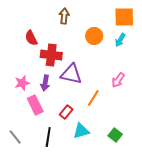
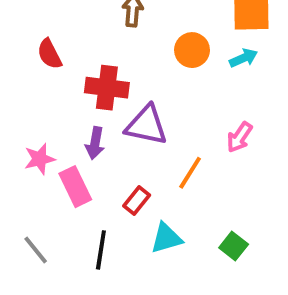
red semicircle: (31, 38) -> (49, 54), moved
cyan arrow: (120, 40) -> (243, 58), turned -144
pink star: (22, 83) -> (40, 159), moved

